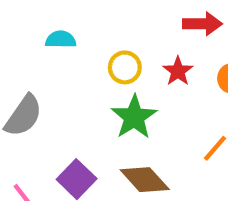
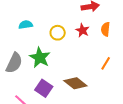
green star: (134, 117) -> (40, 58), moved

